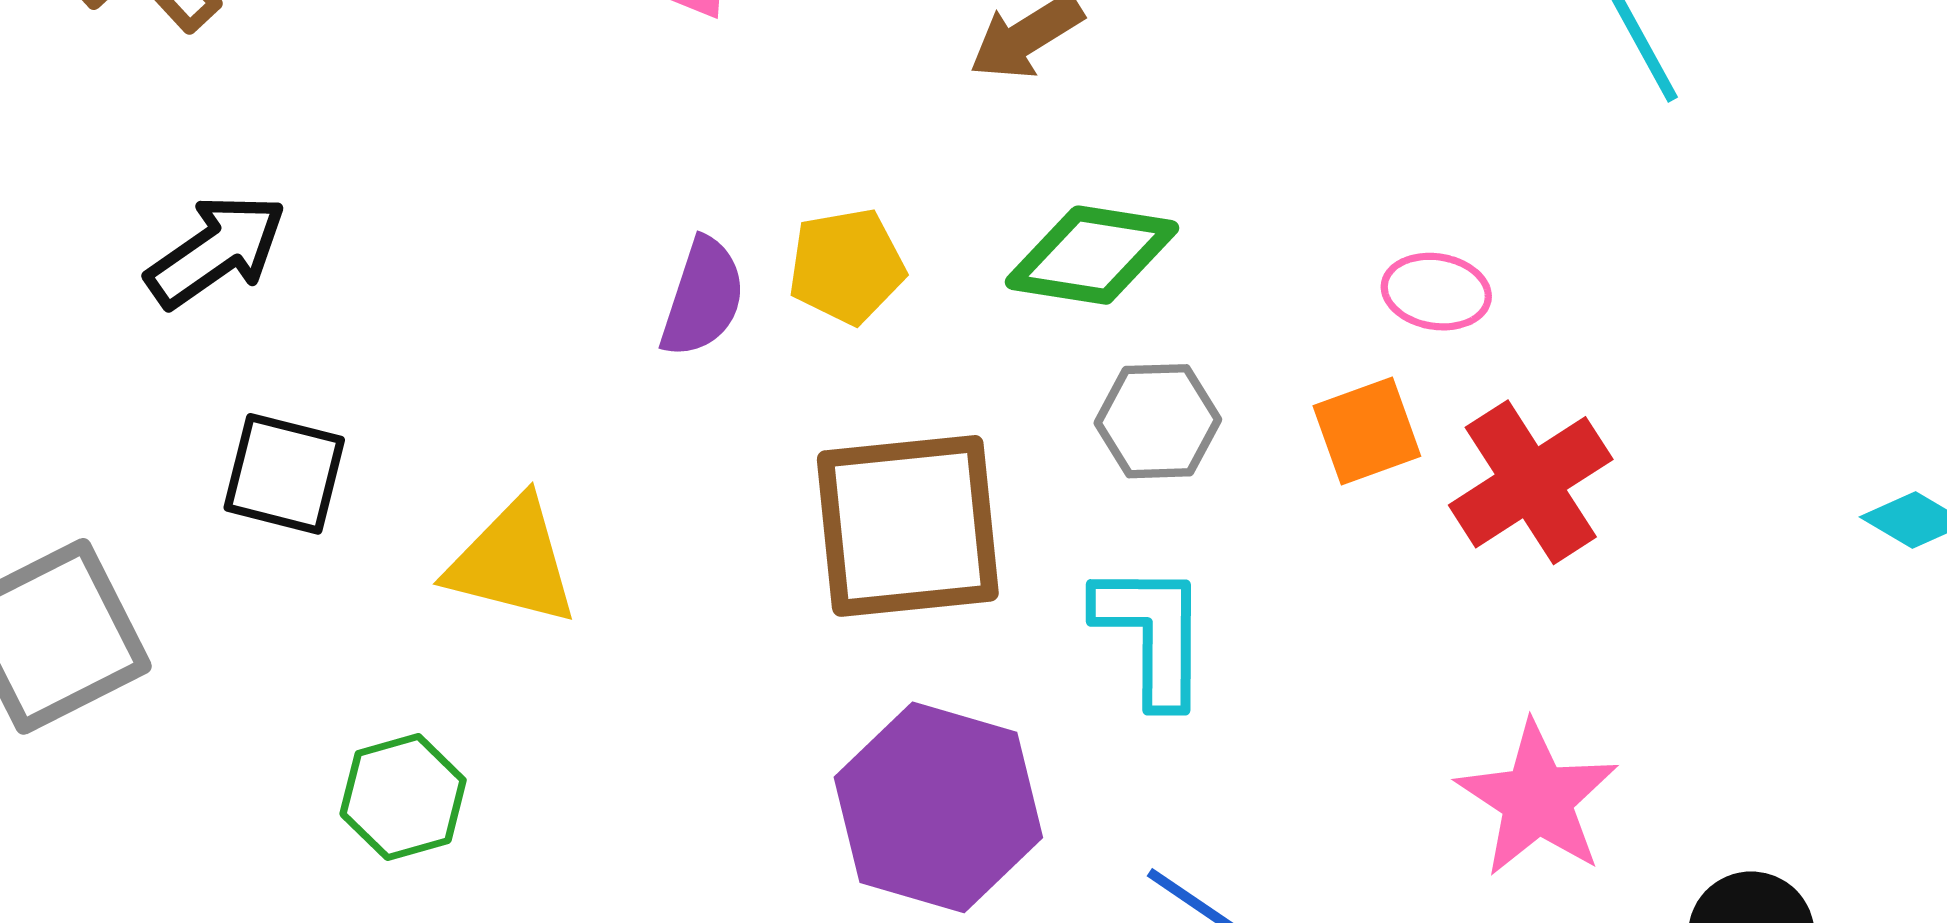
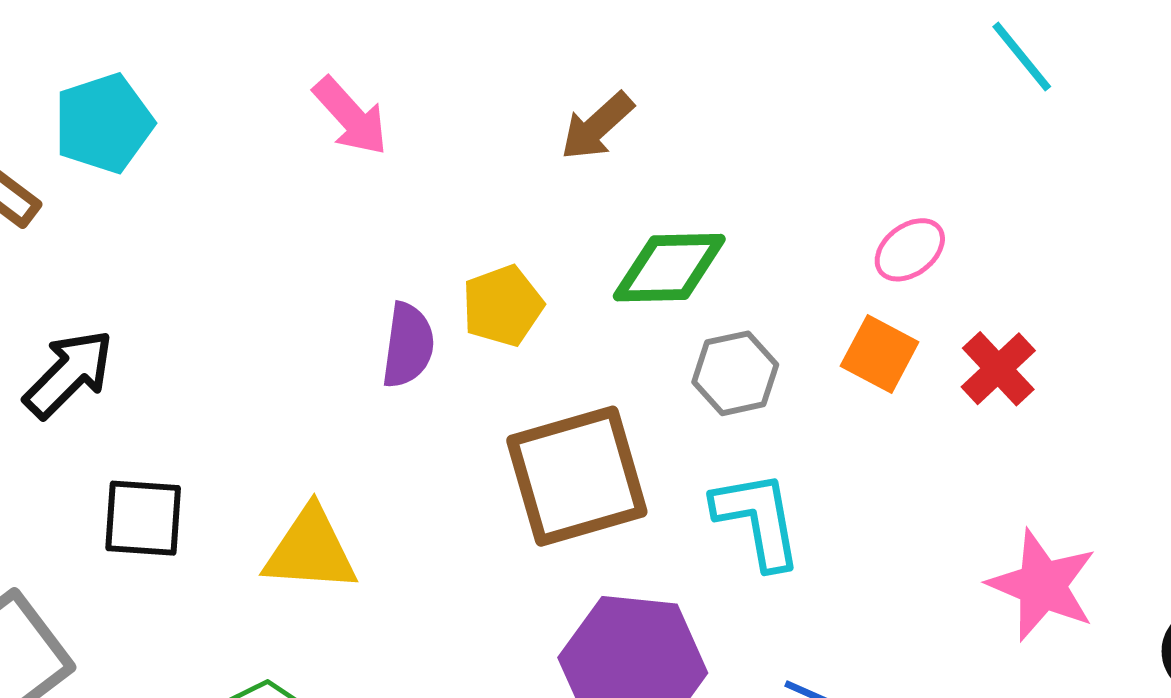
pink ellipse: (1436, 292) -> (910, 250), turned -36
orange square: (1367, 431) -> (880, 354), turned -32
red cross: (1531, 482) -> (998, 369), size x0.7

